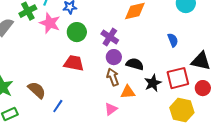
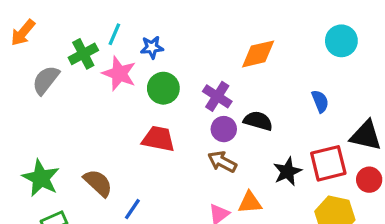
black semicircle: (135, 64) -> (258, 121), moved
brown arrow: (113, 77) -> (222, 162), turned -42
orange triangle: (128, 92) -> (250, 203), moved

